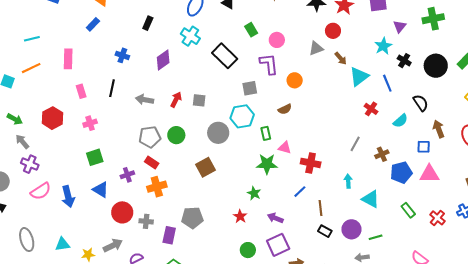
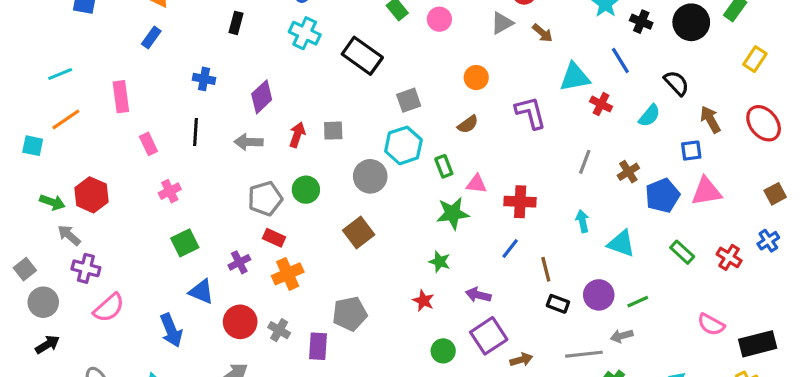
purple diamond: (163, 60) -> (262, 97), moved
purple L-shape: (269, 64) -> (531, 113), moved
cyan triangle: (359, 77) -> (575, 77), moved, turned 35
red hexagon: (52, 118) -> (91, 195), moved
blue arrow: (68, 197) -> (171, 330), moved
gray cross: (146, 221) -> (279, 330), turned 32

